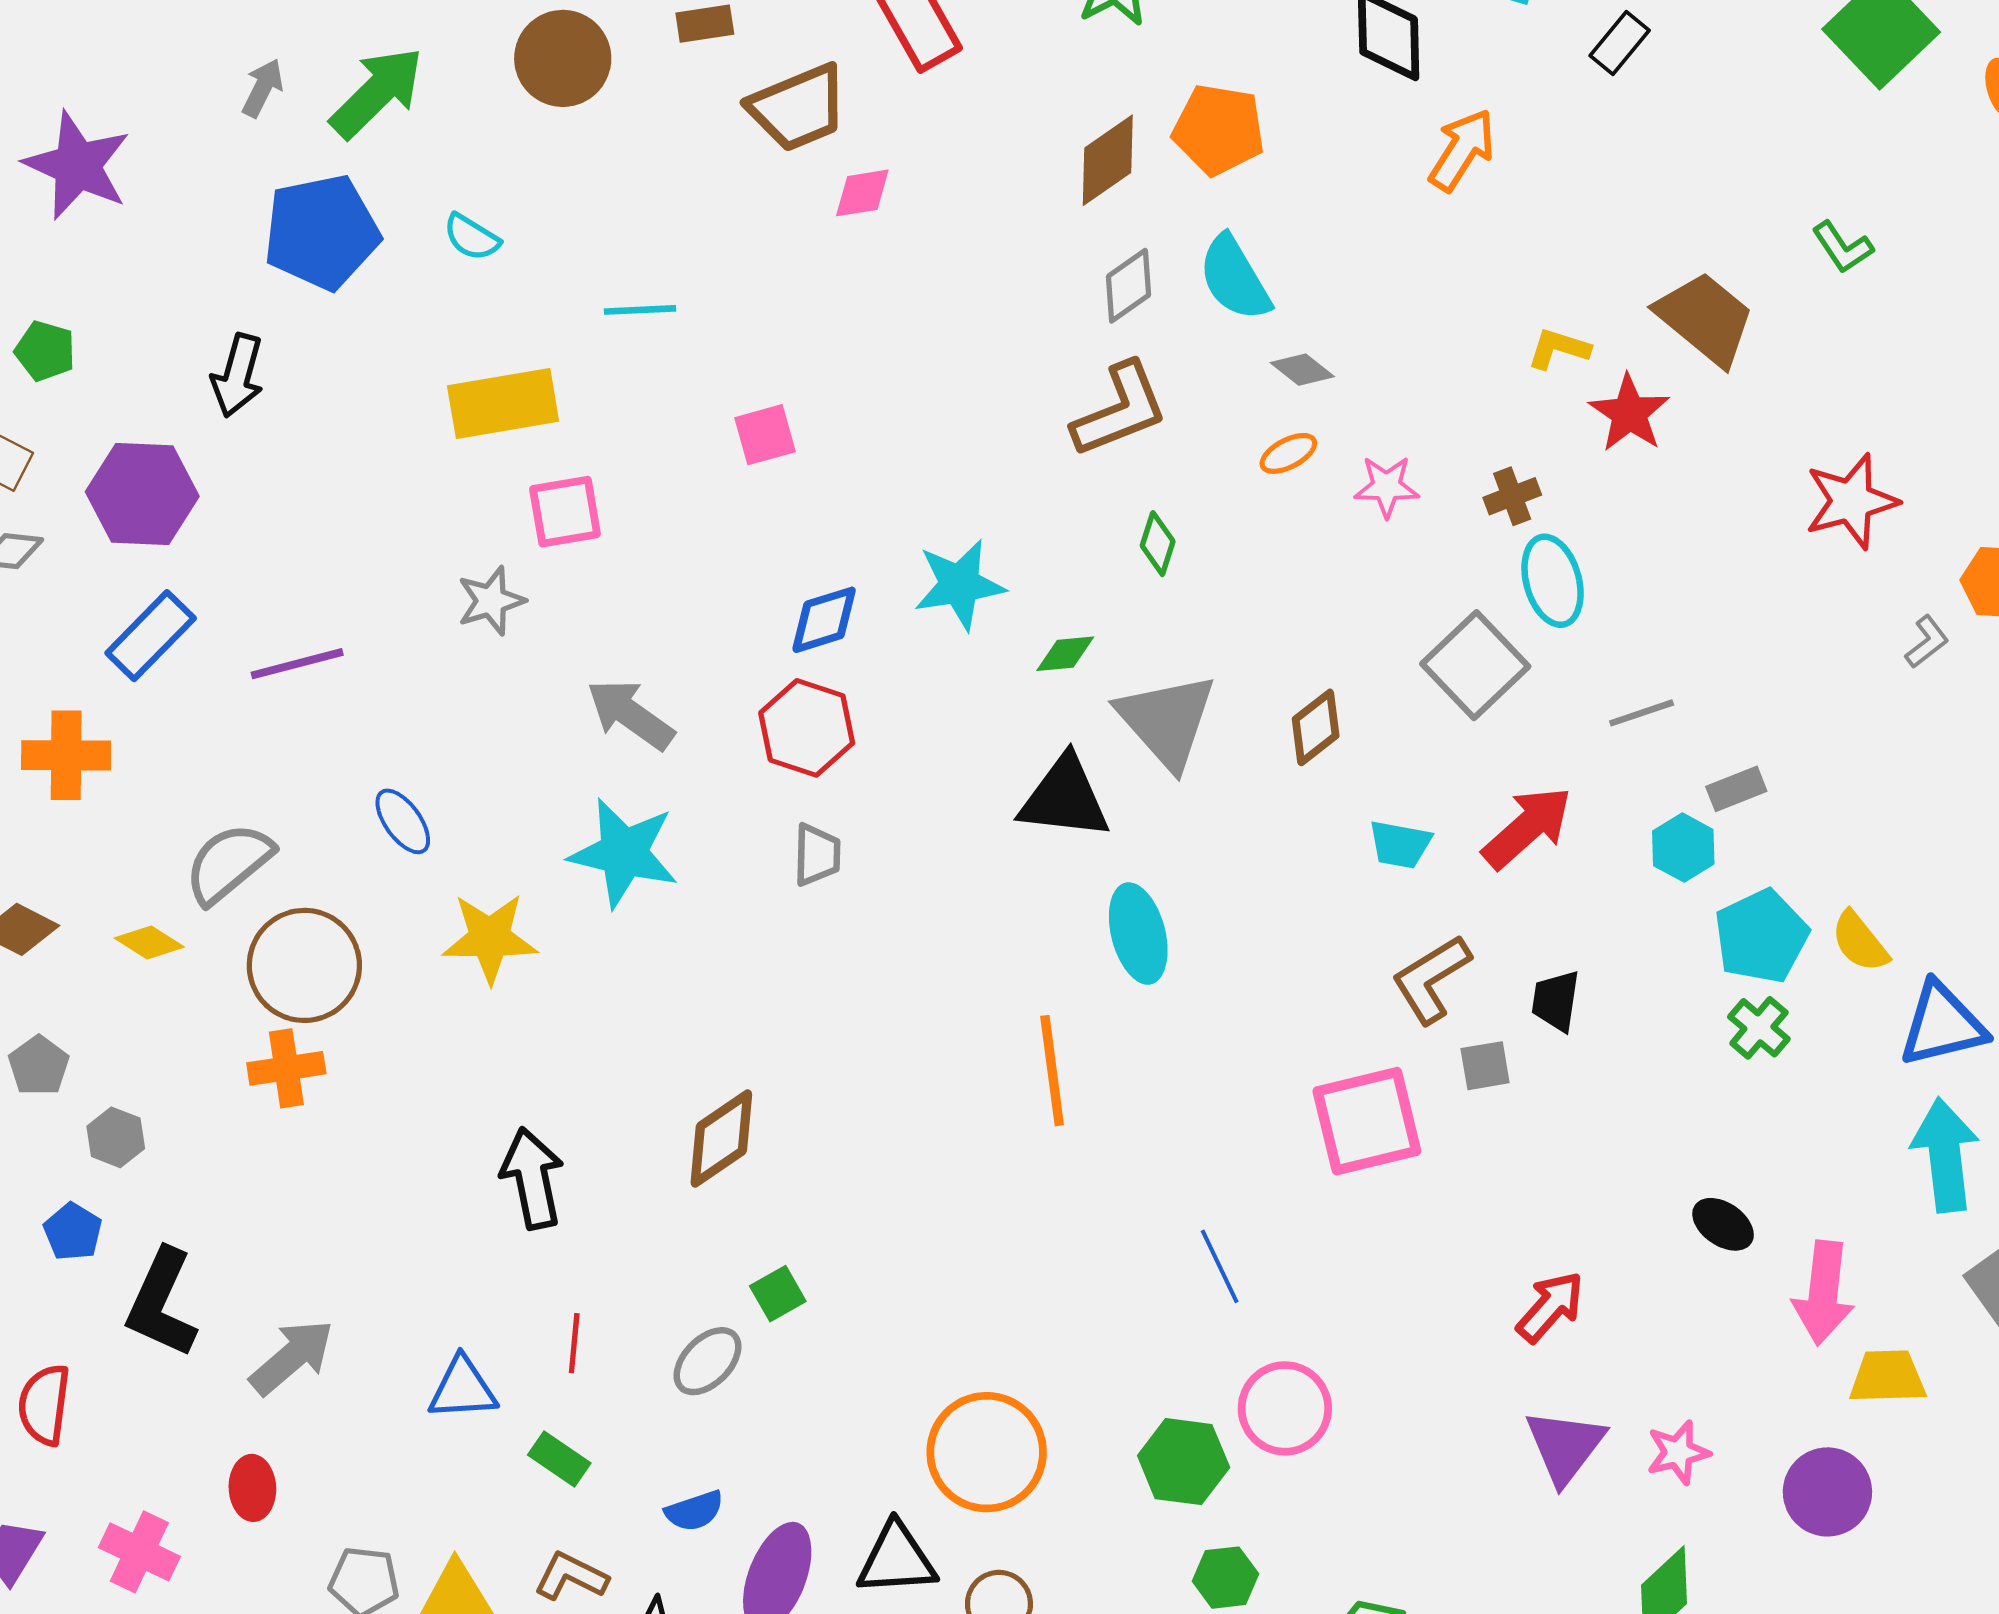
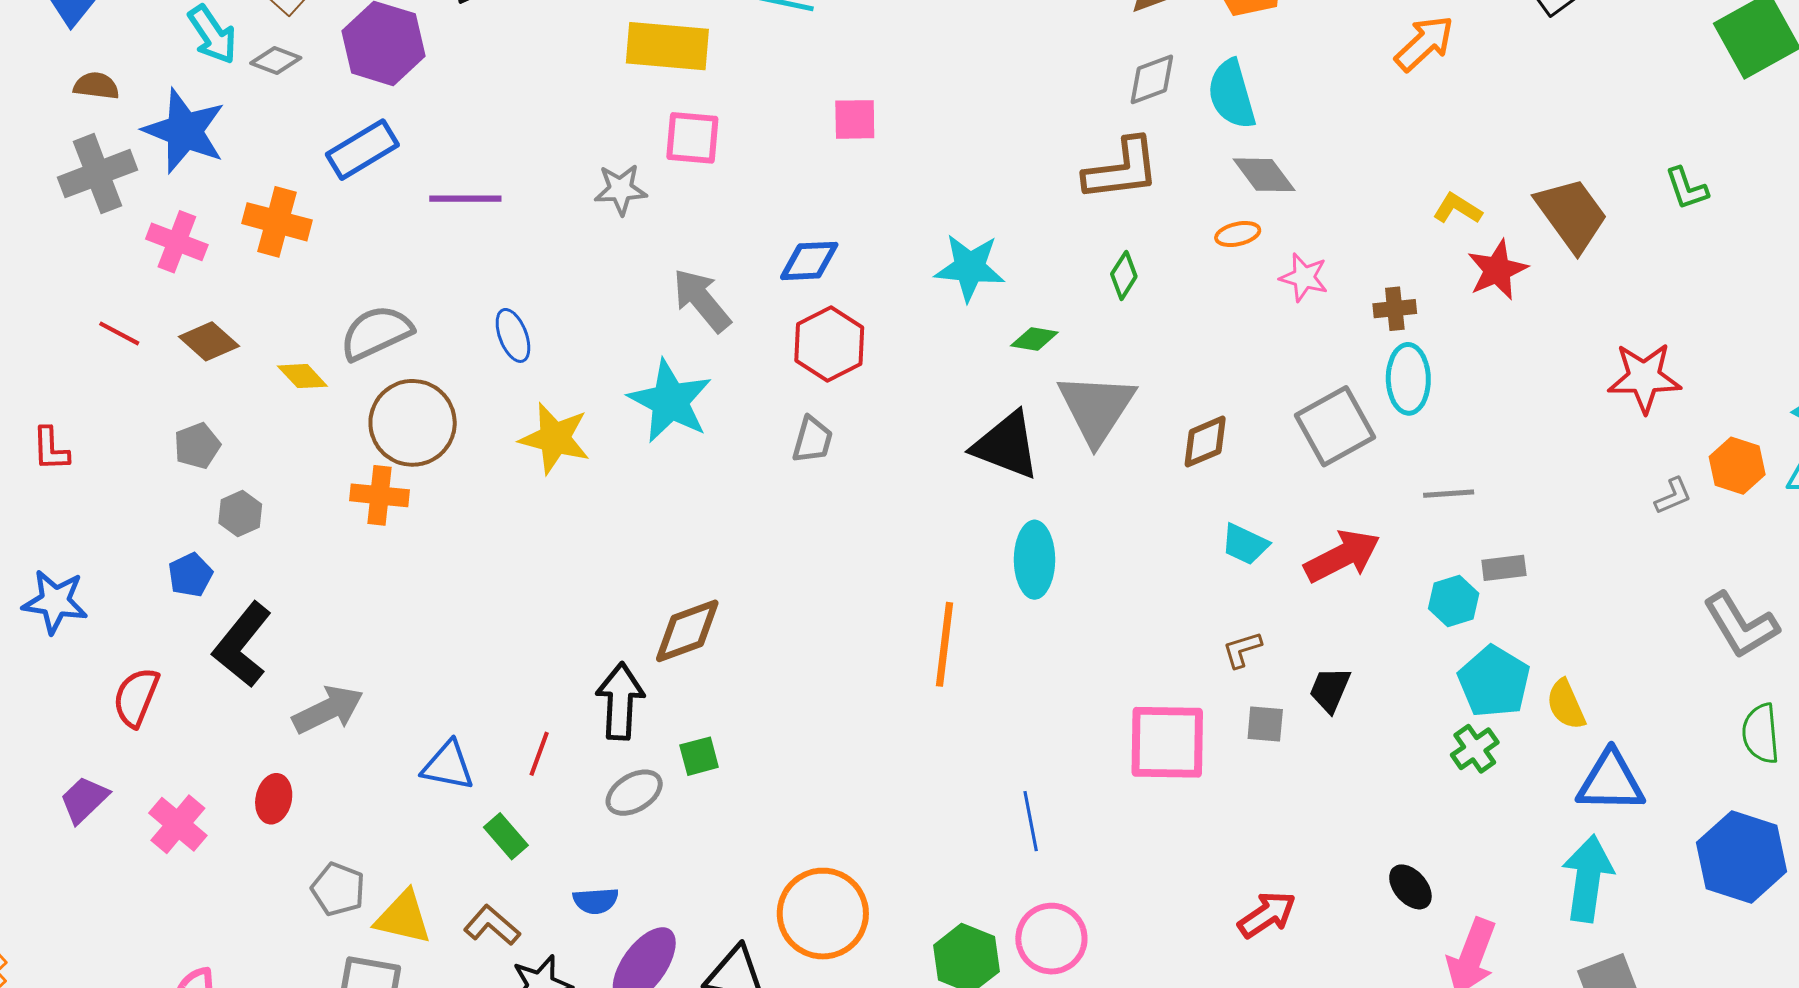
gray diamond: (1302, 370) -> (1264, 175), size x1.4
blue diamond: (824, 620) -> (809, 261), moved
cyan pentagon: (1761, 936) -> (1494, 682), turned -30
brown L-shape: (1431, 979) -> (1242, 650), size x0.6
black arrow: (532, 1178) -> (620, 701), moved

